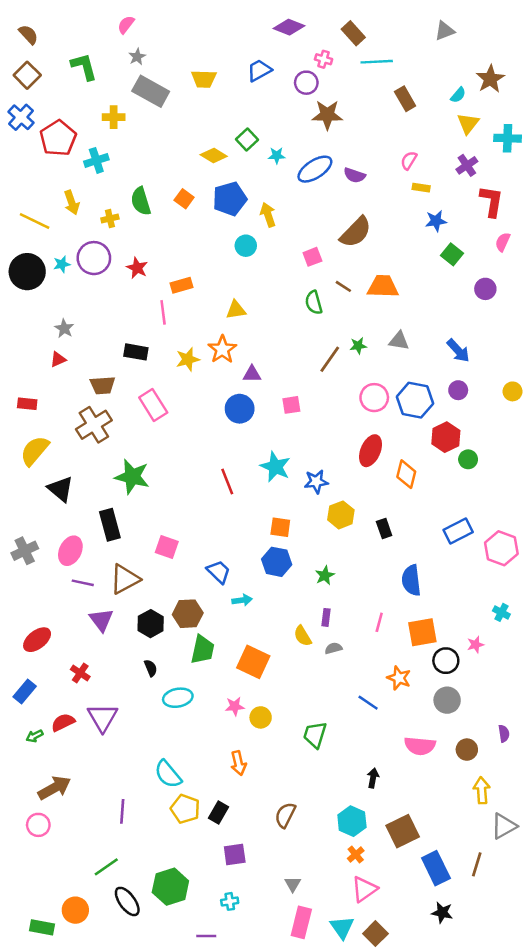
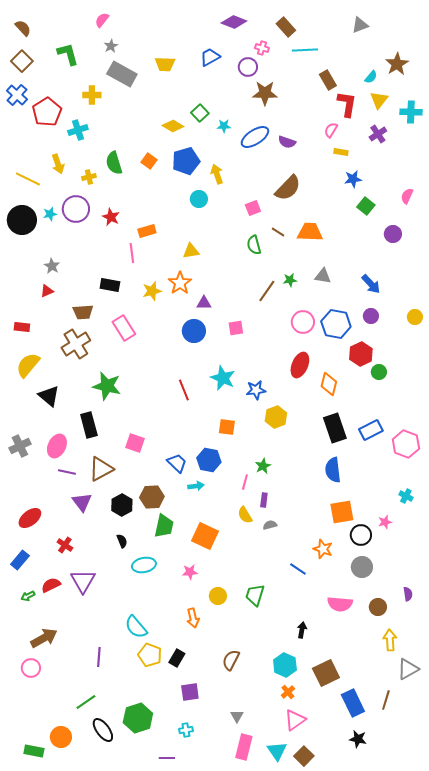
red L-shape: (492, 201) -> (347, 104), moved
black rectangle: (384, 528) -> (335, 428), moved, size x1.8
blue hexagon: (277, 562) -> (209, 460), moved
pink line: (379, 622) -> (245, 482), moved
yellow circle: (261, 717) -> (218, 596), moved

